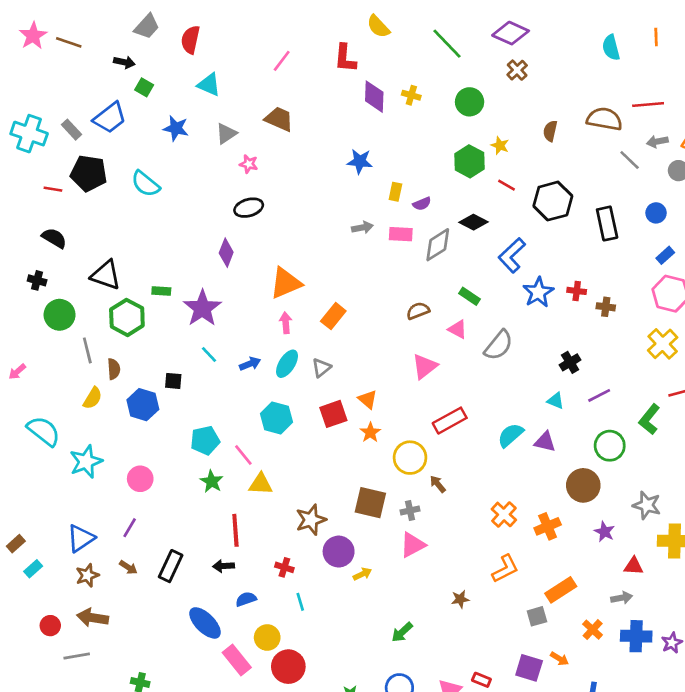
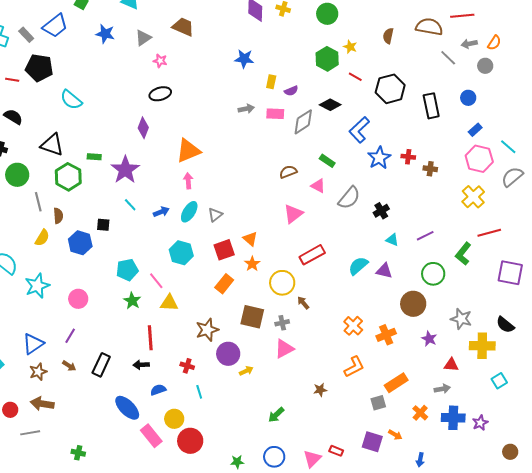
cyan semicircle: (145, 184) -> (71, 100), moved
orange rectangle: (333, 316) -> (224, 284), moved
black cross: (570, 362) -> (381, 211), moved

